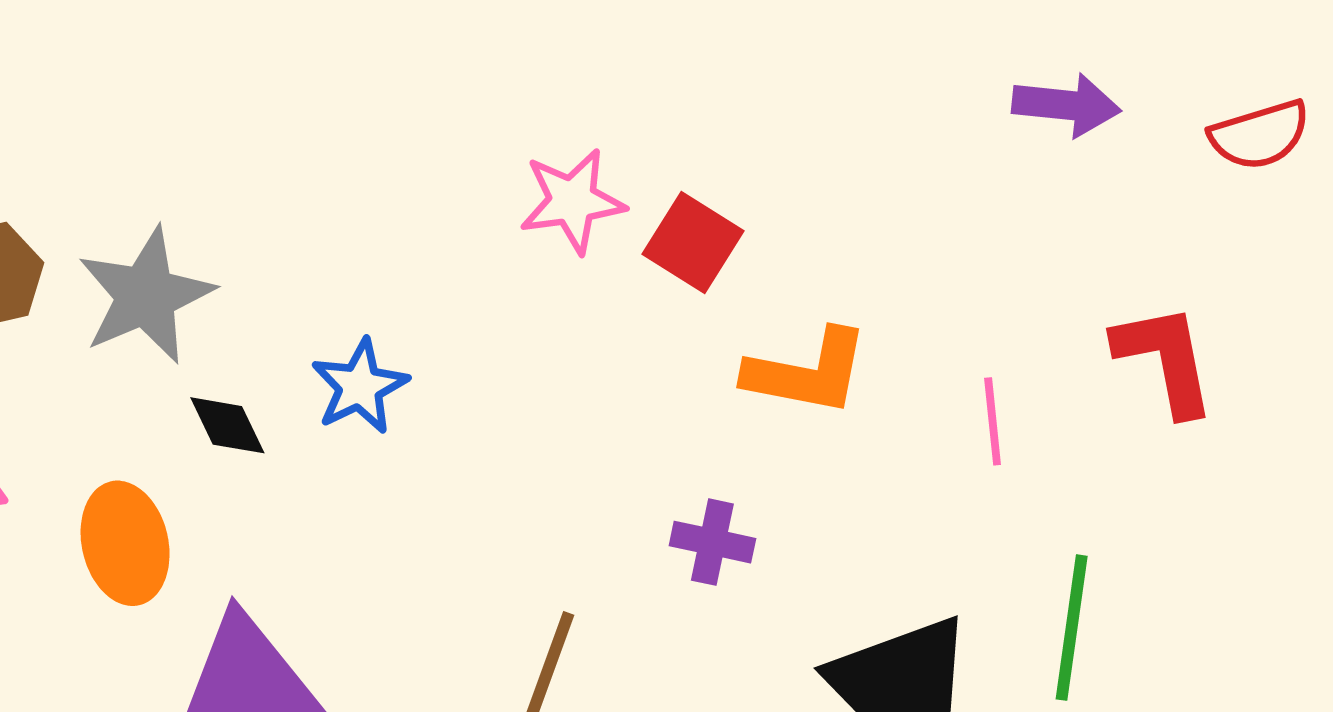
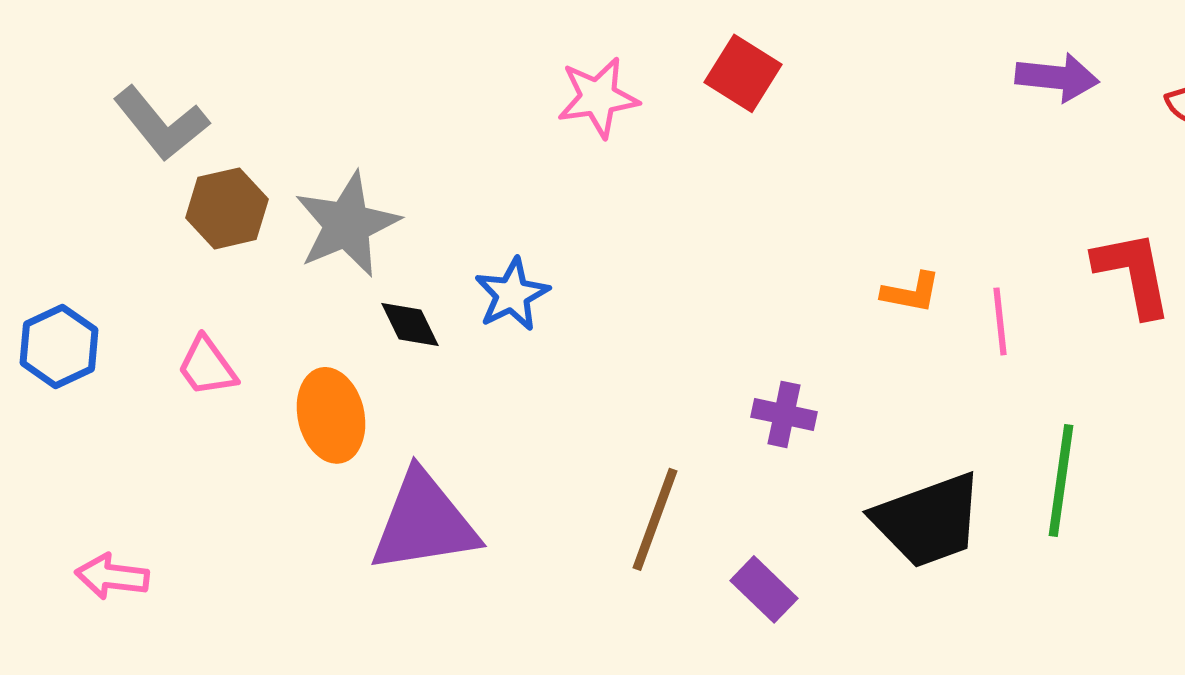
pink star: (572, 201) -> (598, 97), moved
red square: (693, 242) -> (743, 73), moved
orange L-shape: (807, 372) -> (911, 292), moved, size x0.6

